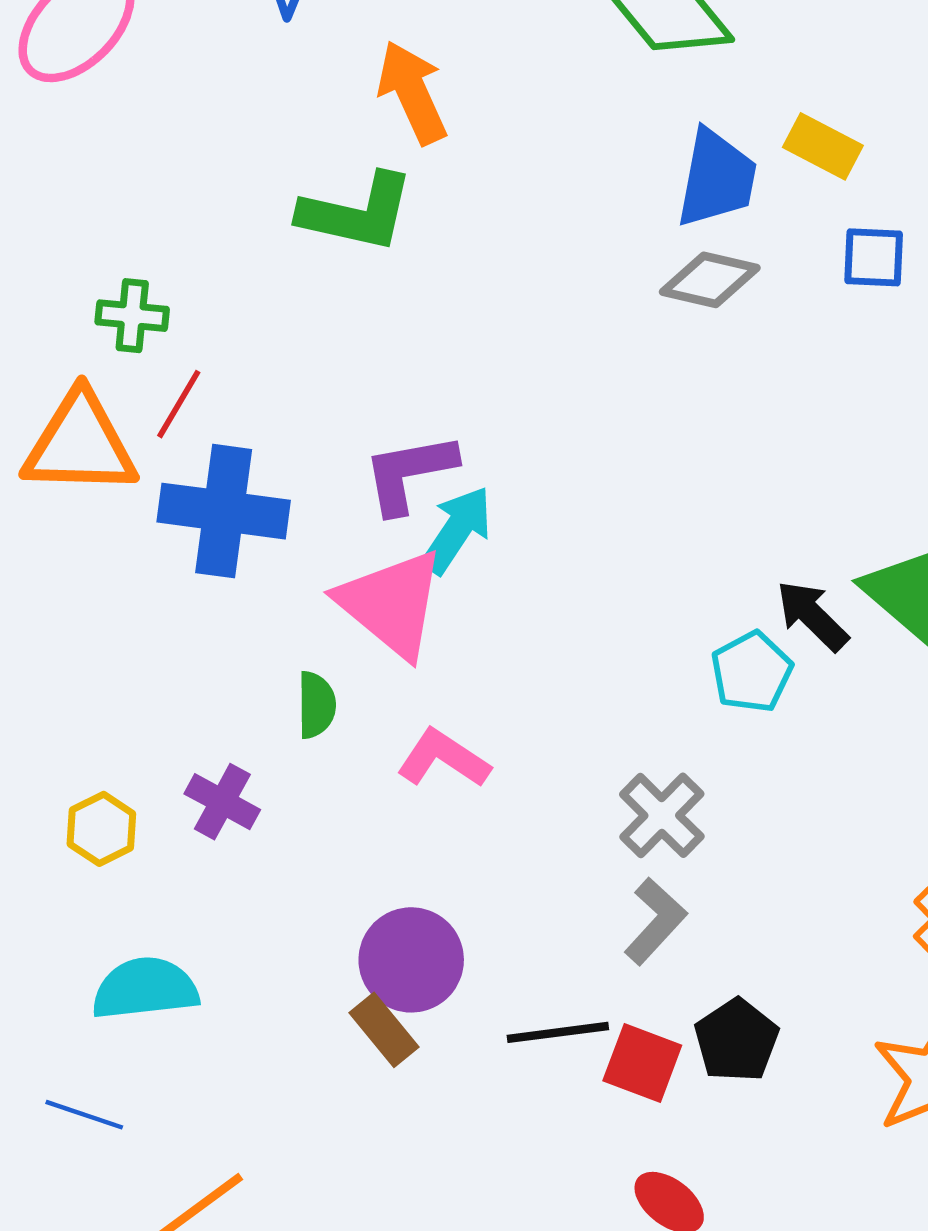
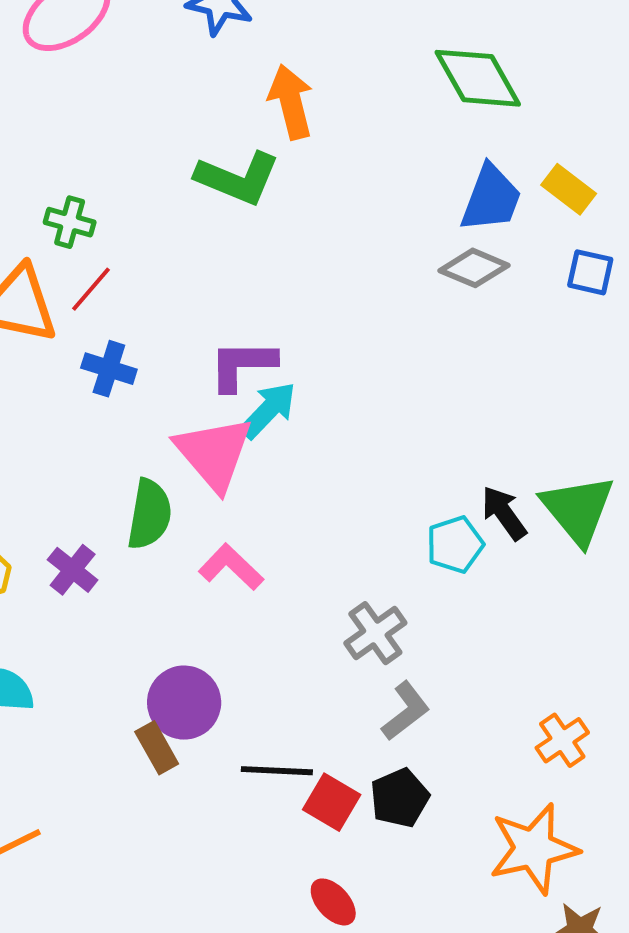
blue cross: (224, 511) -> (109, 369), size x0.6
green semicircle: (316, 705) -> (149, 514), size x1.5
gray L-shape: (655, 921) -> (406, 711), moved

